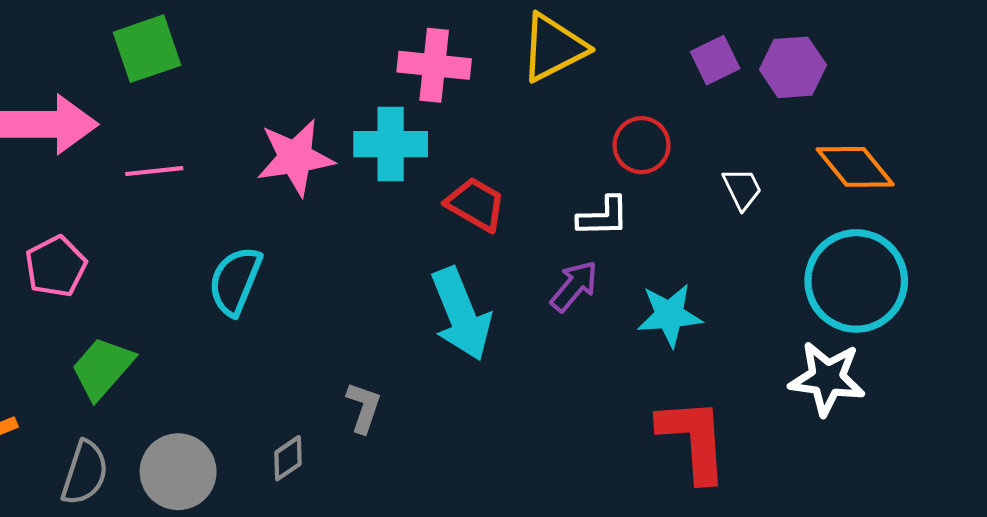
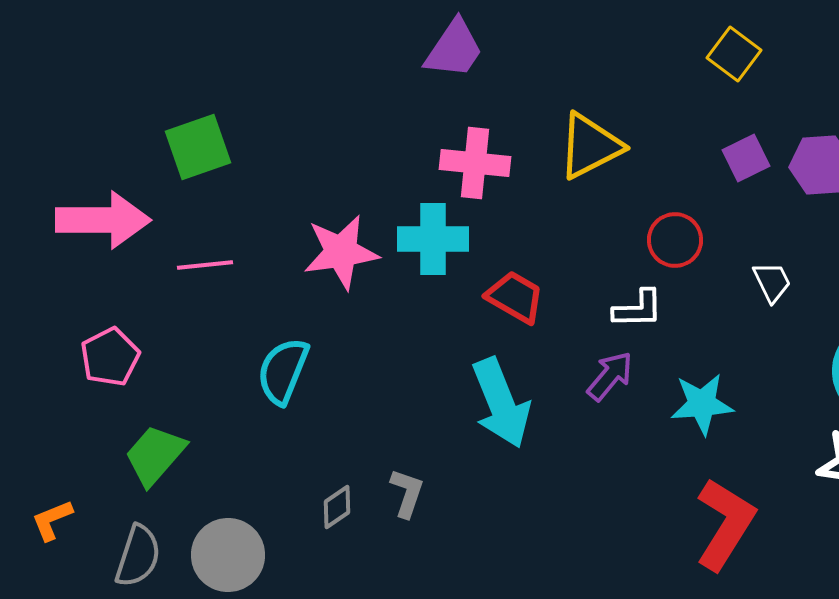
red L-shape: (693, 440) -> (725, 524), turned 36
gray diamond: (288, 458) -> (337, 507), moved

